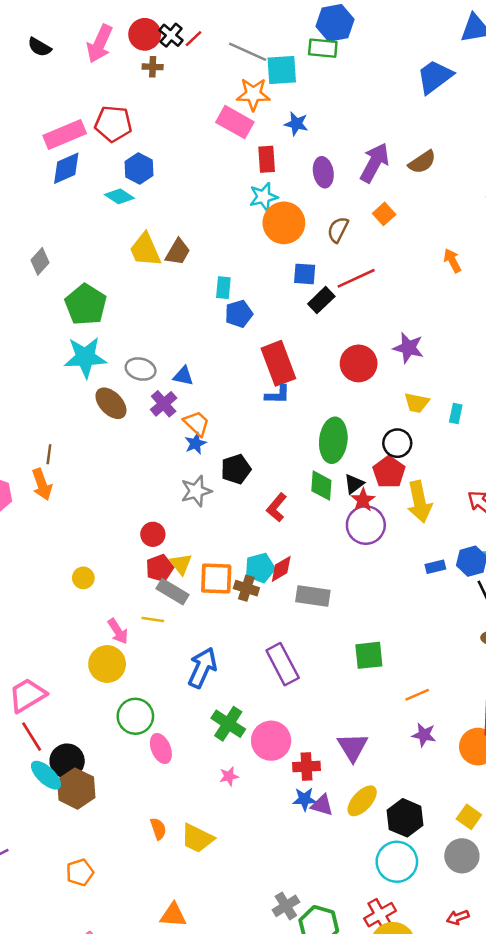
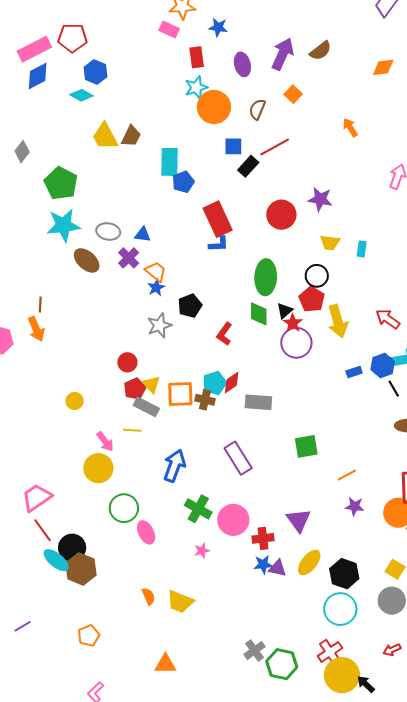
pink rectangle: (235, 122) -> (169, 30), size x0.7
cyan rectangle: (223, 288) -> (169, 162), size x1.6

